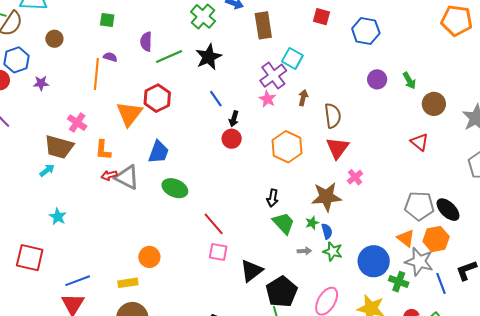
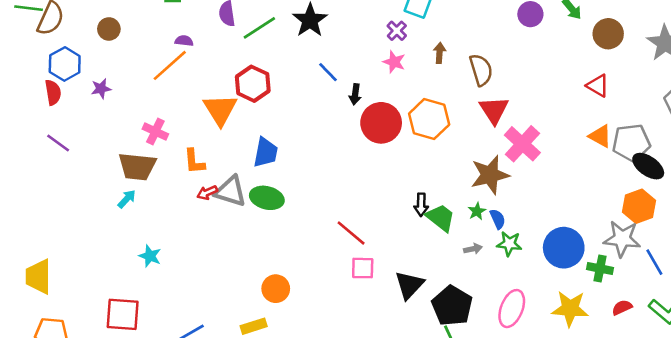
orange line: (96, 74) -> (170, 65), turned 52
purple cross: (273, 76) -> (397, 31), size x0.6
red circle: (232, 139) -> (381, 123), moved, size x1.6
pink cross: (355, 177) -> (522, 144), size x1.8
green ellipse: (175, 188) -> (267, 198), moved
black arrow: (273, 198) -> (421, 205), moved
gray pentagon: (419, 206) -> (631, 143), moved
orange triangle: (406, 238) -> (600, 136), moved

